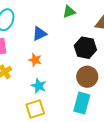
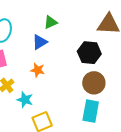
green triangle: (69, 12) -> (51, 22), moved
cyan star: (39, 86) -> (25, 100), moved

